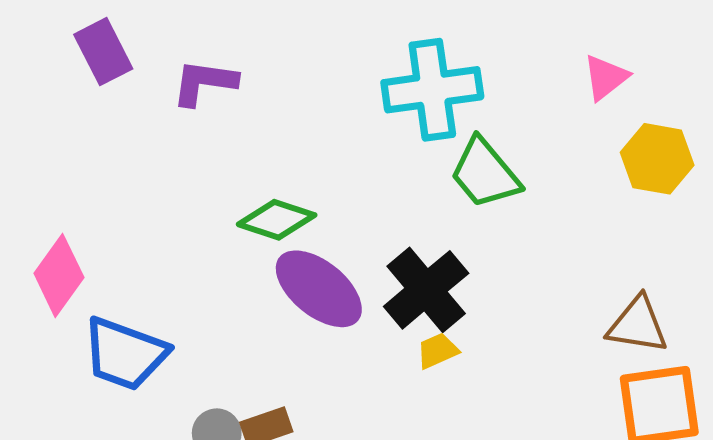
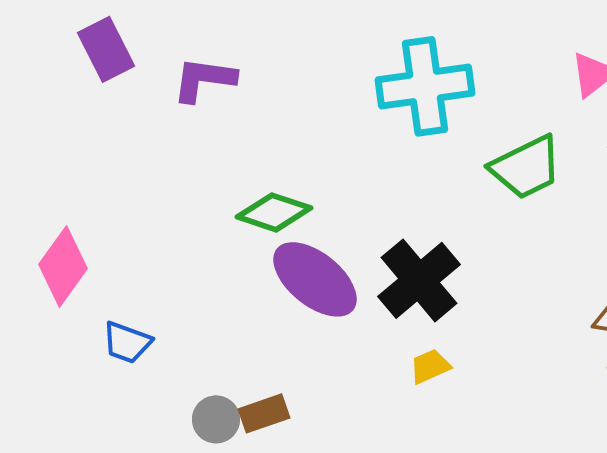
green trapezoid: (485, 173) -> (526, 167), moved, turned -76
yellow trapezoid: (437, 351) -> (430, 366), moved
blue trapezoid: (125, 354) -> (127, 342), size x0.6

